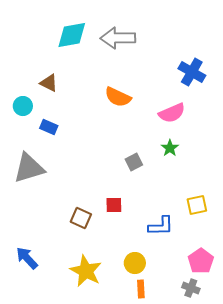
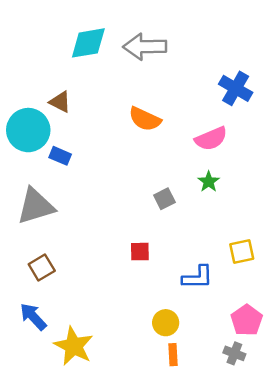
cyan circle: (23, 106) -> (28, 130), size x1.8
brown square: (81, 218) -> (42, 267), moved, turned 35
yellow star: (86, 271) -> (74, 346), moved

